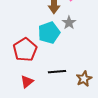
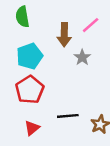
cyan pentagon: (49, 33) -> (30, 56), moved

